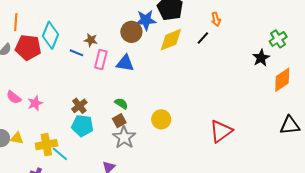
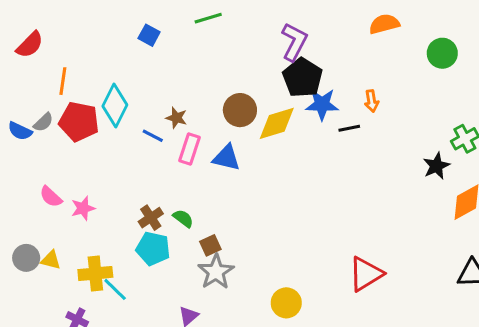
blue star: (146, 20) -> (322, 104), moved
black line: (203, 38) -> (349, 128), turned 32
yellow diamond: (171, 40) -> (277, 123), moved
green semicircle: (121, 103) -> (183, 218), moved
yellow circle: (161, 119) -> (286, 303), moved

